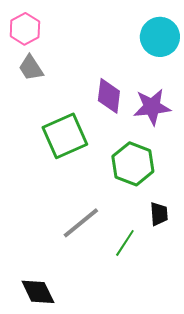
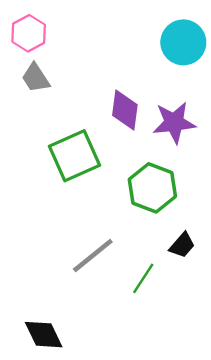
black trapezoid: (159, 214) -> (182, 245), turned 45

